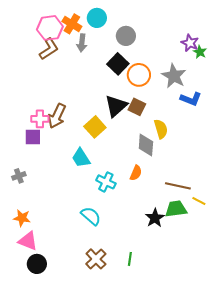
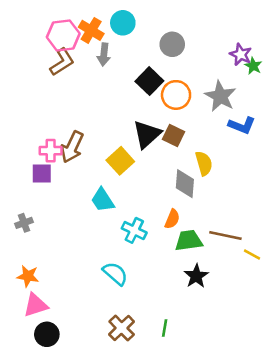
gray circle: (126, 36) -> (172, 44), moved
green trapezoid: (176, 209) -> (189, 241), moved
pink triangle: (28, 241) -> (35, 305), turned -40

